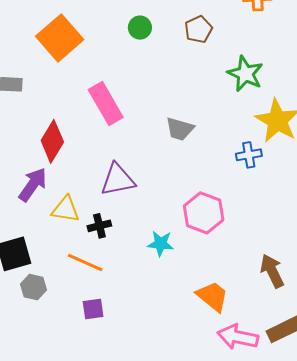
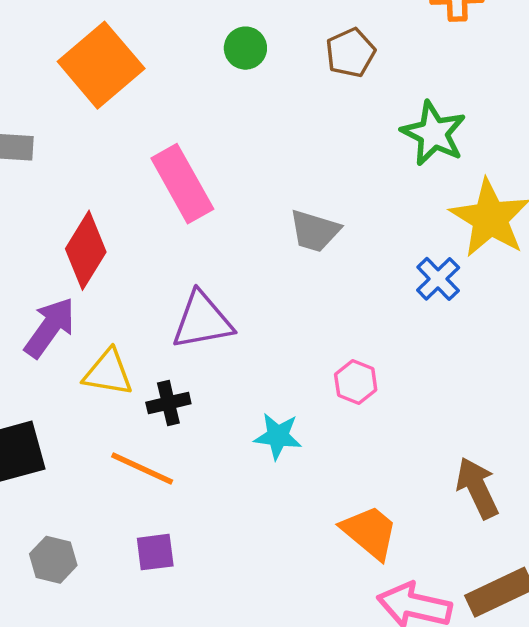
blue cross: (249, 155) -> (438, 279), turned -35
pink hexagon: (204, 213) -> (356, 382), size x0.6
gray hexagon: (33, 287) -> (53, 560), moved

